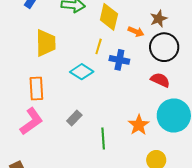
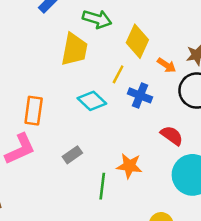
yellow trapezoid: (46, 43) -> (74, 49), moved
red semicircle: (160, 80) -> (172, 136), moved
orange star: (139, 125) -> (129, 166), moved, turned 30

